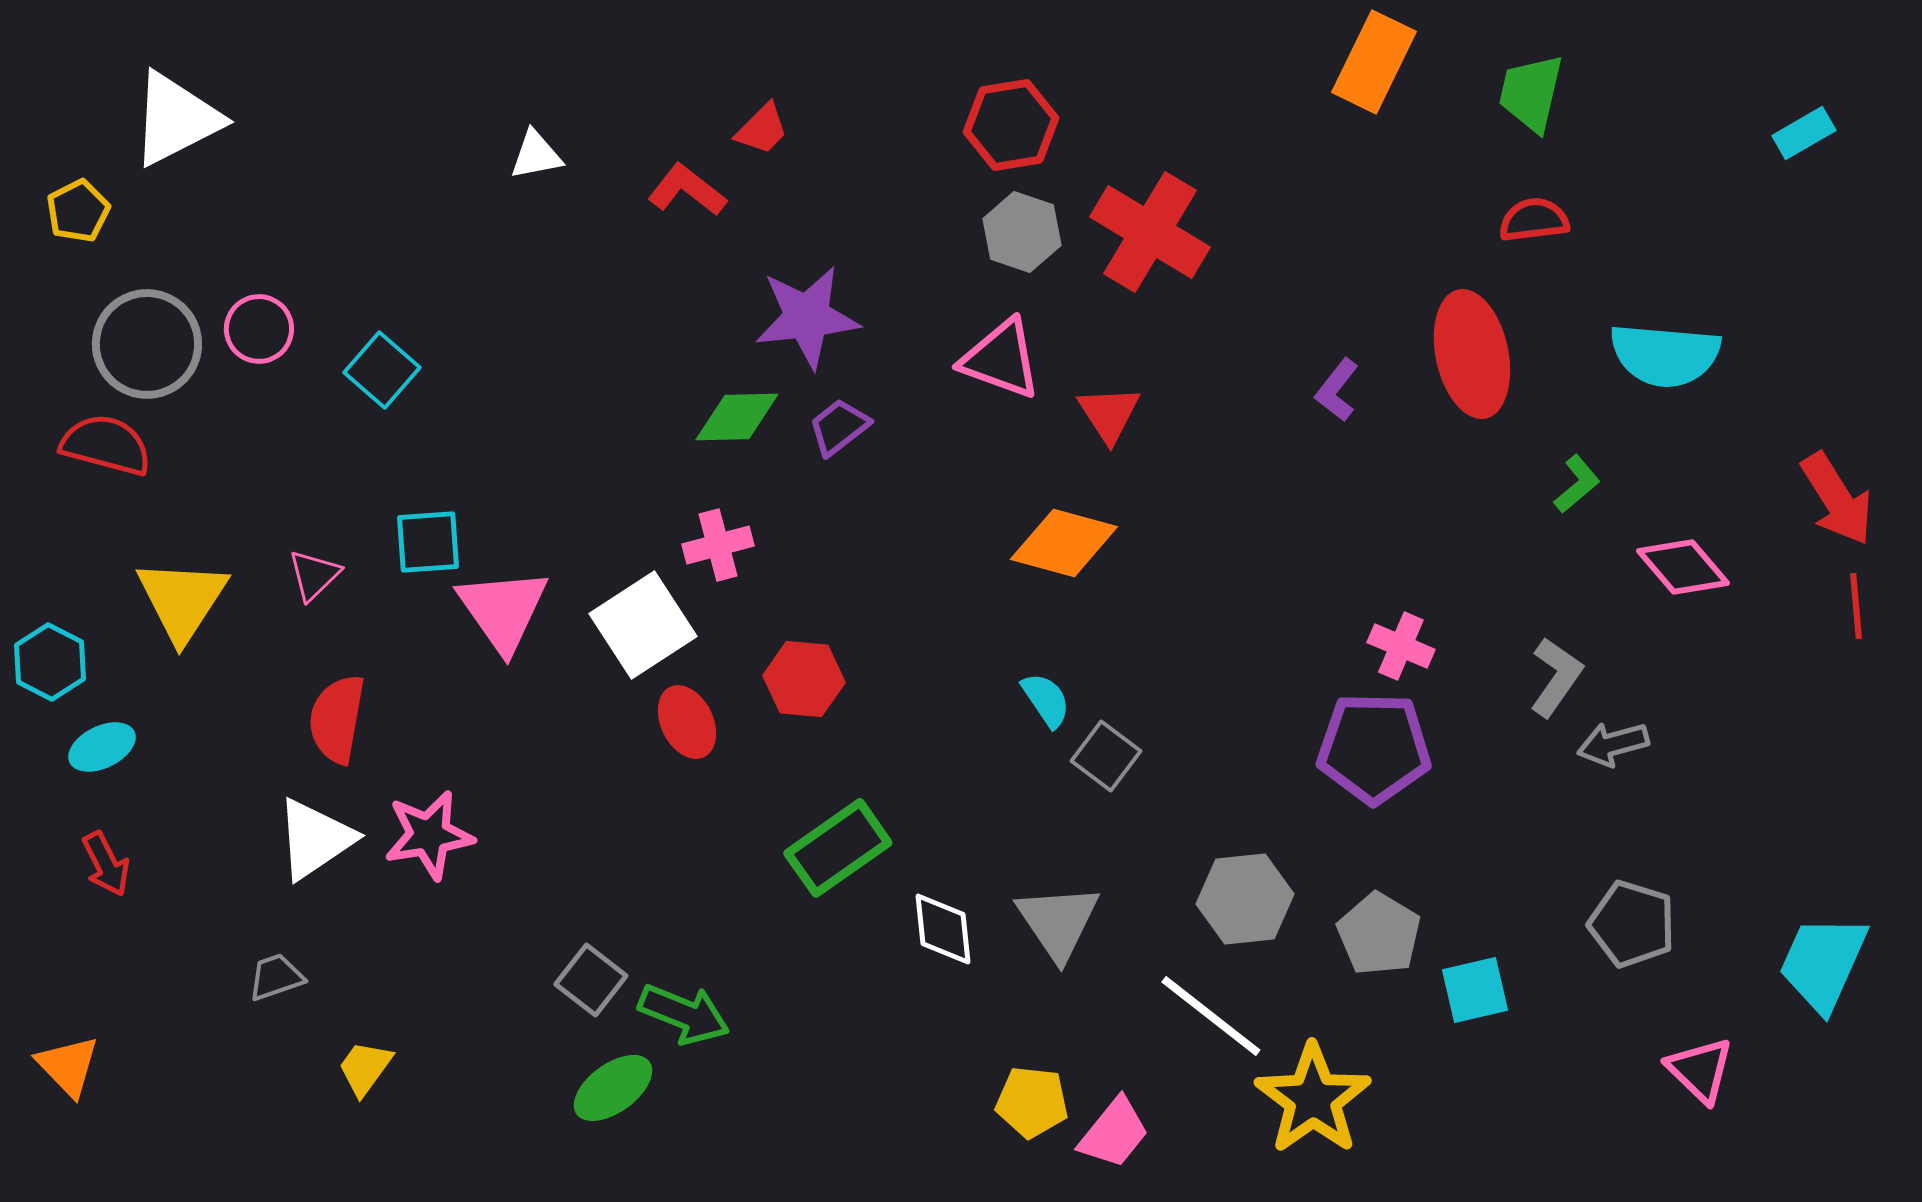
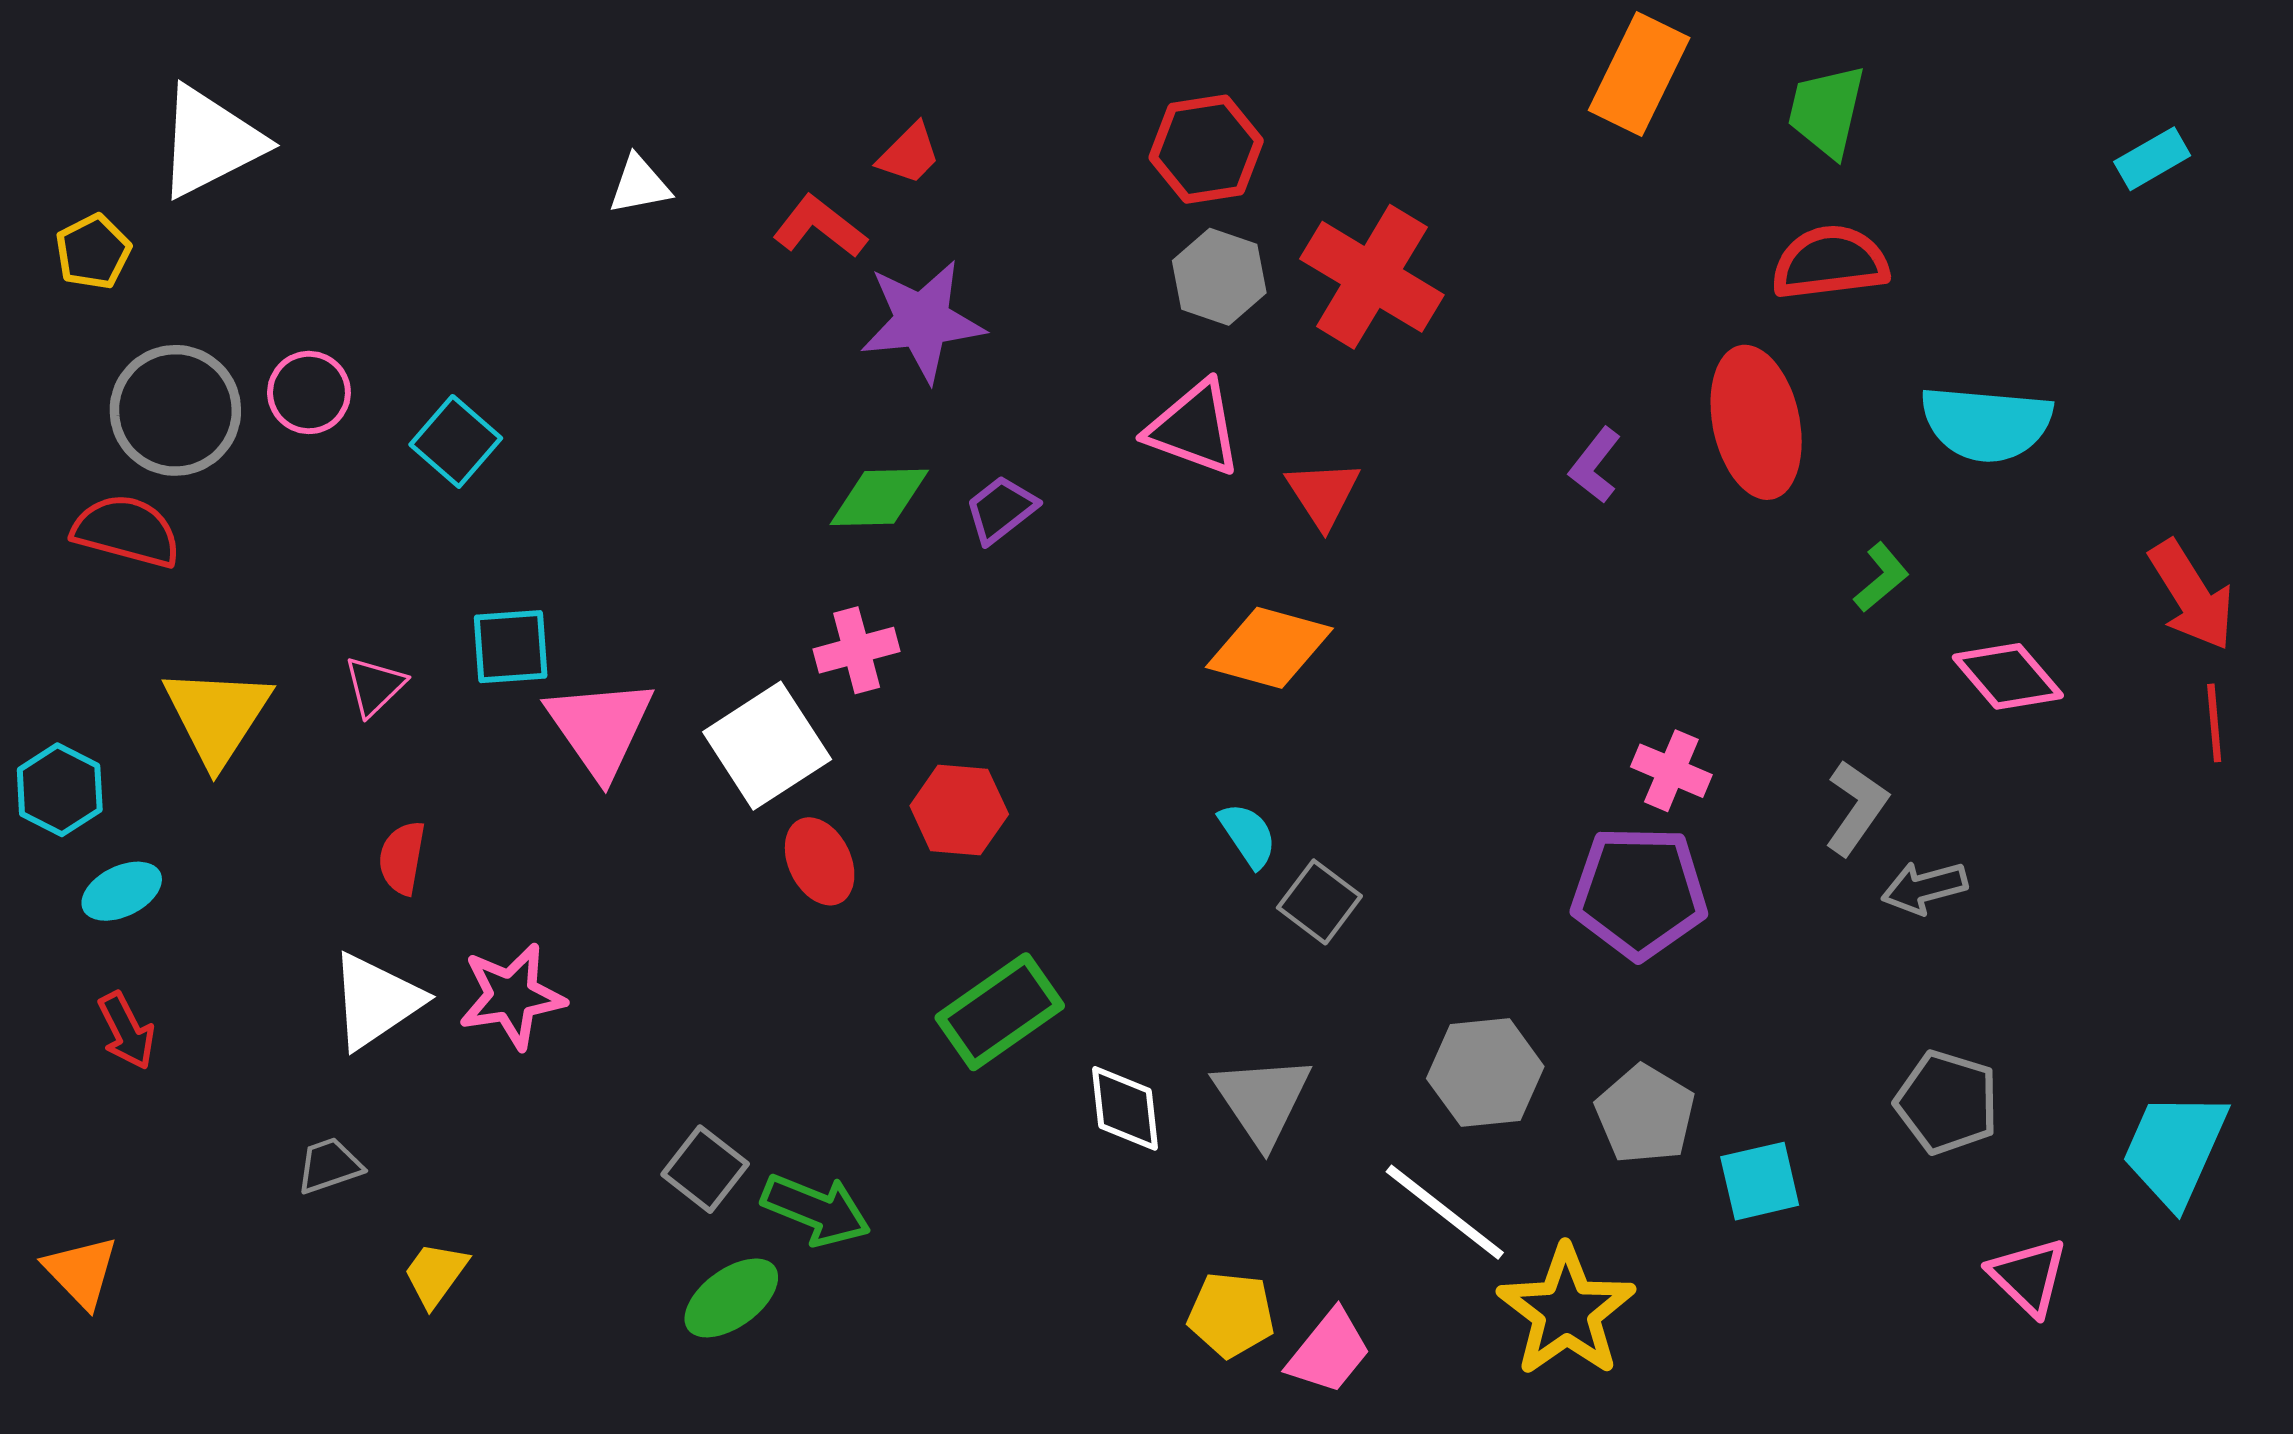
red semicircle: (1534, 220) -> (1830, 262), size x1.4
purple star: (807, 317) -> (922, 321), moved
red semicircle: (337, 719) -> (402, 858), size x0.7

